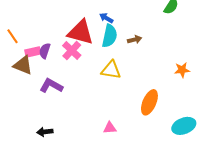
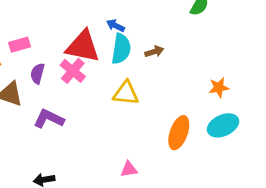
pink rectangle: (33, 52) -> (19, 45), moved
cyan ellipse: (184, 126) -> (223, 125), moved

